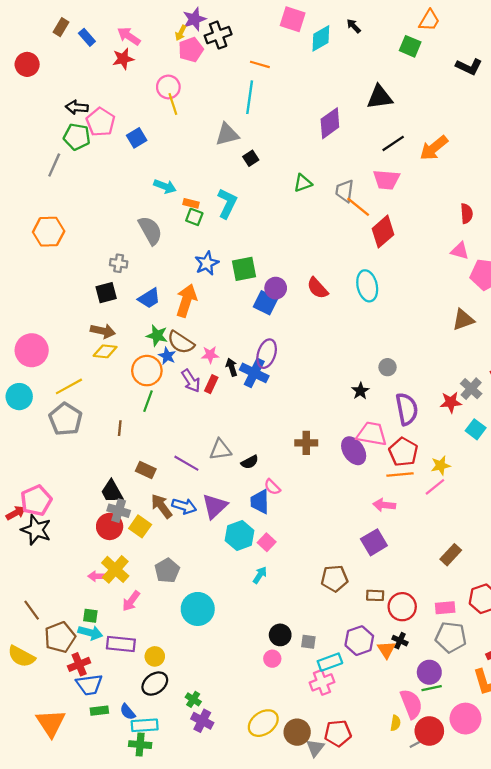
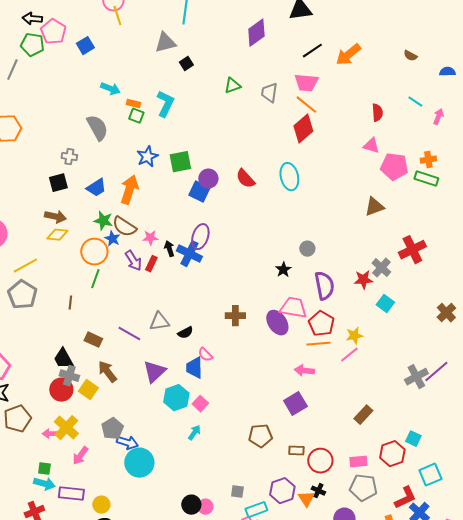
orange line: (358, 207) -> (306, 105), moved
blue arrow: (184, 506) -> (127, 443), moved
black circle: (280, 635) -> (191, 505), moved
brown pentagon: (60, 637) -> (17, 419), moved

